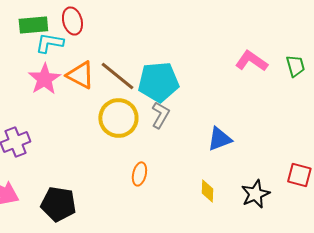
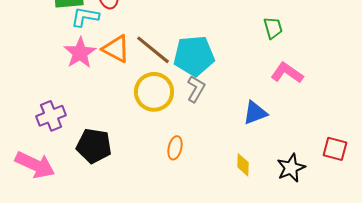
pink L-shape: (251, 61) -> (287, 73), moved
green trapezoid: (295, 66) -> (273, 28), moved
black pentagon: (58, 204) -> (94, 146), moved

